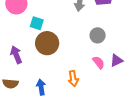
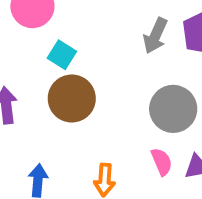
gray circle: (98, 35) -> (173, 109), size x1.5

